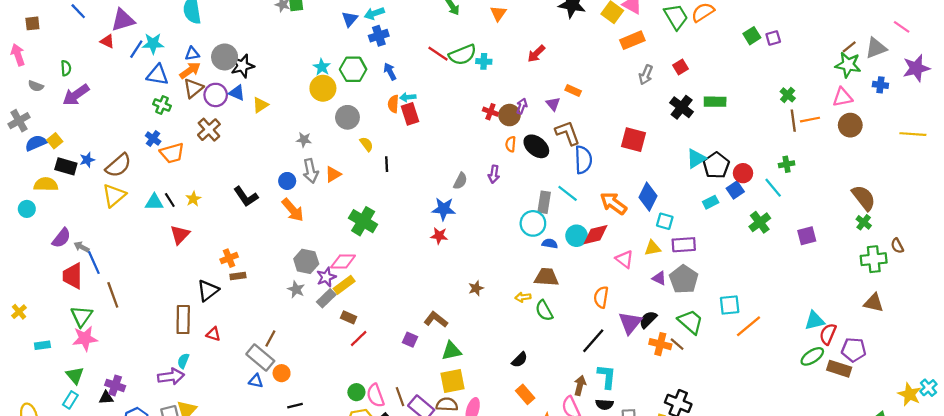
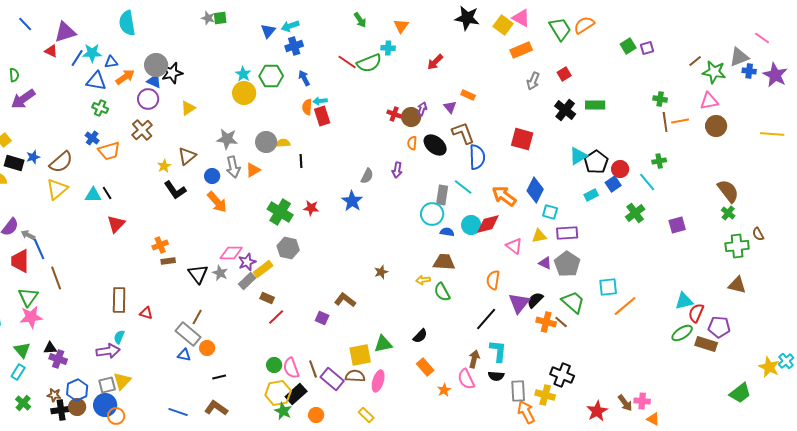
brown line: (849, 47) -> (695, 61), moved
blue triangle: (192, 54) -> (111, 62), moved
cyan cross: (484, 61) -> (388, 48), moved
purple star: (916, 68) -> (775, 75), turned -30
blue cross: (880, 85) -> (749, 71), moved
brown triangle: (193, 88) -> (187, 156), moved
blue triangle: (237, 93) -> (154, 81), moved
green cross: (788, 95) -> (660, 99), turned -32
gray circle: (347, 117) -> (266, 142), moved
gray star: (304, 140) -> (227, 139), size x1.5
yellow semicircle: (366, 144) -> (283, 143), turned -56
yellow star: (193, 199) -> (164, 166), moved
blue star: (444, 209) -> (352, 201), turned 30
red star: (439, 236) -> (311, 208), moved
gray hexagon: (306, 261) -> (288, 248), moved
pink diamond: (343, 261) -> (231, 253), moved
black triangle: (208, 290) -> (198, 274), moved, turned -30
green triangle: (451, 351) -> (383, 344), moved
black triangle: (106, 398) -> (50, 348), moved

